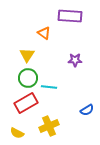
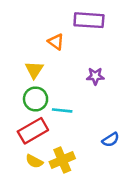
yellow semicircle: (17, 133) -> (34, 161), moved

